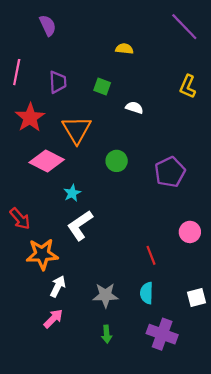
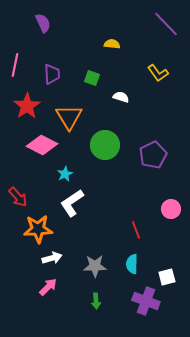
yellow L-shape: (188, 87) -> (158, 73), moved, turned -60
green circle: (117, 161) -> (105, 145), size x1.5
white arrow: (58, 286) -> (52, 258), turned 48
white square: (197, 297) -> (167, 277), moved

